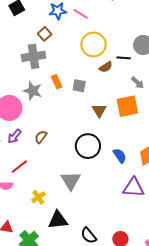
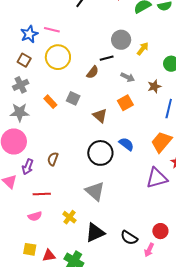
yellow circle: (93, 44) -> (58, 57), moved
gray cross: (34, 56) -> (21, 85), size x0.7
gray square: (79, 86) -> (73, 98), turned 32
gray star: (33, 91) -> (20, 112), moved
orange square: (127, 106) -> (125, 103), size x0.7
blue semicircle: (120, 156) -> (126, 144), moved
red line: (19, 167) -> (42, 194), turned 54

